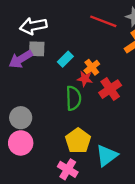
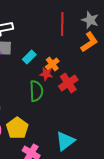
red line: (103, 21) -> (62, 24), turned 70
yellow pentagon: (78, 141) -> (17, 128), moved

